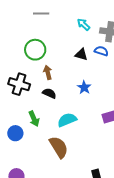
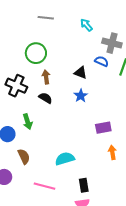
cyan arrow: (84, 24) -> (86, 25), moved
black triangle: (81, 54) -> (81, 73), moved
cyan semicircle: (67, 120) -> (65, 159), moved
brown semicircle: (59, 147) -> (24, 156), moved, size x0.7

